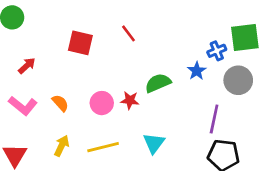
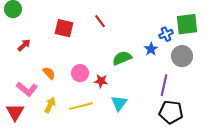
red star: (130, 100) -> (101, 81), moved
pink L-shape: (23, 106) -> (27, 89), moved

